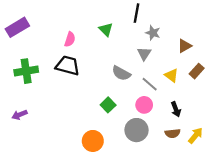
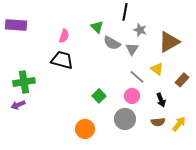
purple rectangle: (17, 27) -> (16, 25), turned 35
brown triangle: (185, 46) -> (169, 42), size x1.6
green cross: (26, 71) -> (24, 82), moved
brown rectangle: (197, 71) -> (182, 80), moved
gray semicircle: (121, 73) -> (112, 43), moved

